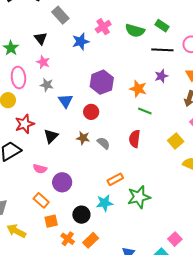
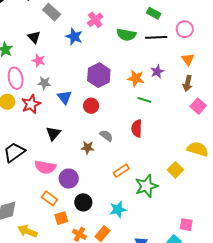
green semicircle: (135, 31) -> (126, 35), moved
blue star: (81, 41) -> (74, 37), turned -30
purple star: (161, 76) -> (157, 72), moved
red star: (25, 124) -> (31, 104), moved
brown star: (83, 138) -> (88, 148), moved
yellow square: (176, 141) -> (175, 170), moved
pink semicircle: (40, 169) -> (45, 167), size x1.5
cyan star: (104, 203) -> (118, 209), moved
black circle: (81, 215) -> (83, 202), moved
pink square: (175, 239) -> (186, 225), turned -32

